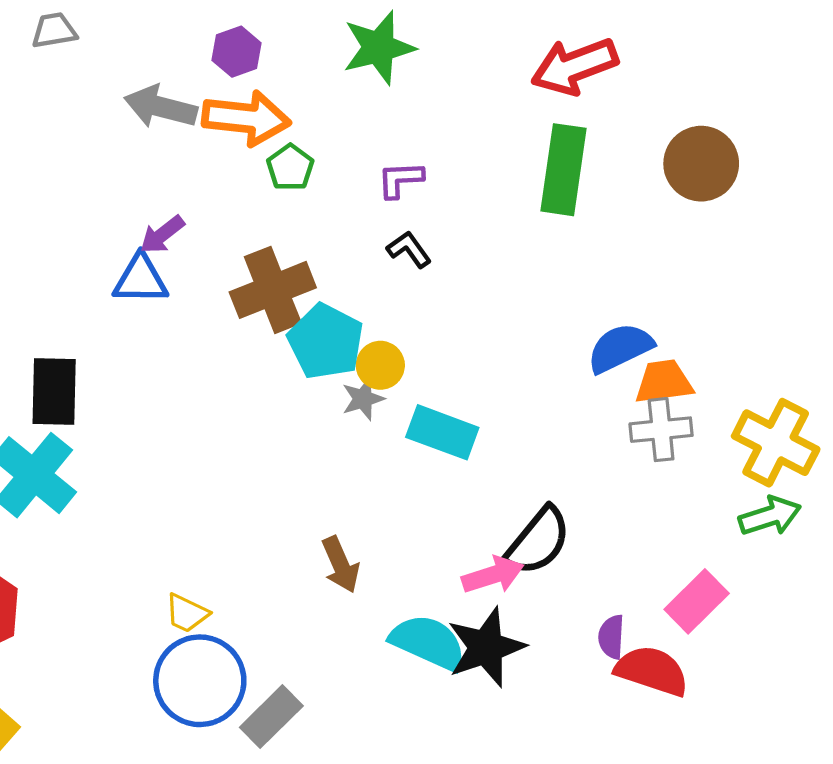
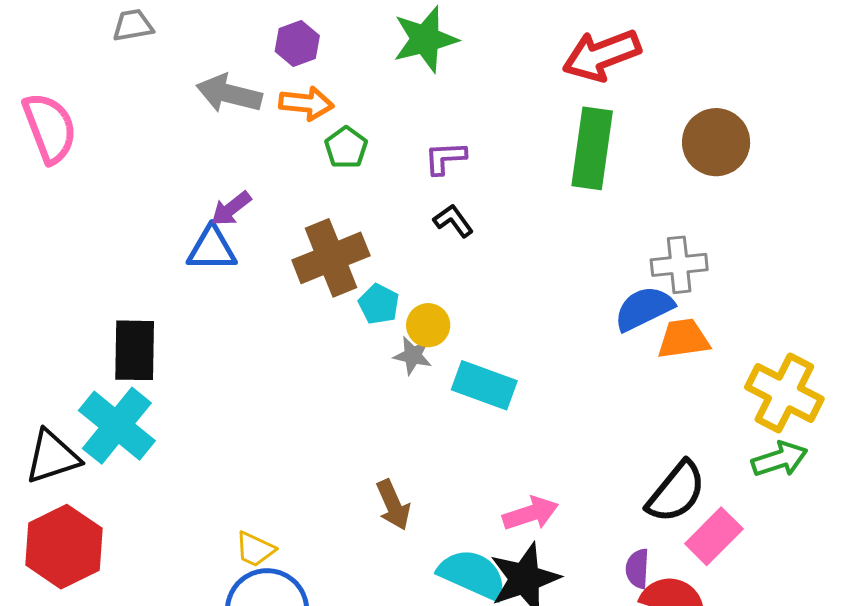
orange arrow: (246, 118) -> (306, 103), size x0.7
cyan pentagon: (326, 342) -> (379, 304), size x0.6
gray star: (363, 399) -> (413, 355), turned 30
gray cross: (661, 430) -> (679, 265), moved
black semicircle: (538, 541) -> (676, 492), moved

